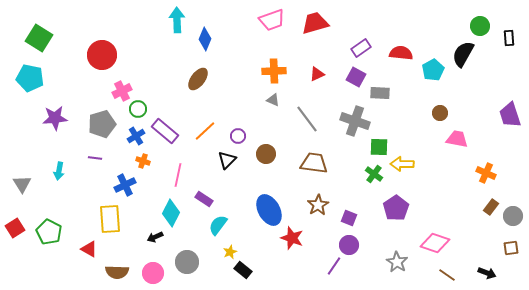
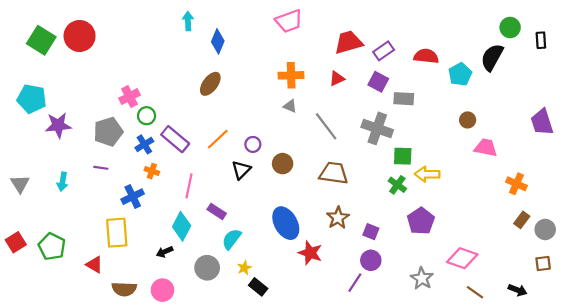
cyan arrow: (177, 20) -> (188, 21), size x0.7
red trapezoid: (315, 23) -> (349, 42), moved
red circle: (102, 55) -> (80, 36), moved
cyan pentagon: (30, 78) -> (32, 99), moved
gray triangle: (22, 184) -> (20, 184), moved
gray circle: (187, 262) -> (207, 268), moved

